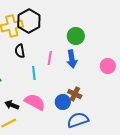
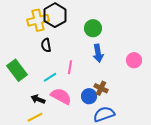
green circle: (76, 36) -> (93, 28), moved
pink line: (50, 58) -> (70, 67), moved
cyan line: (34, 73) -> (50, 77), moved, turned 64

